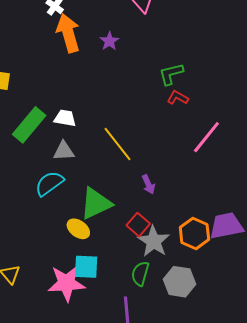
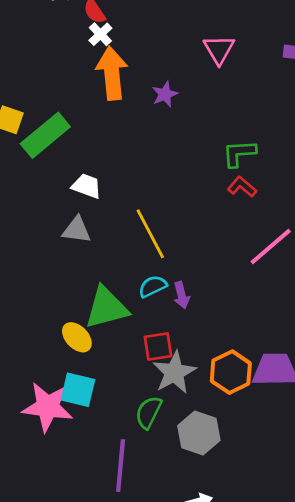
green rectangle: (29, 125) -> (45, 135), moved
cyan semicircle: (49, 183) -> (153, 286), moved, size x0.7
red square: (138, 225) -> (158, 346), turned 30

